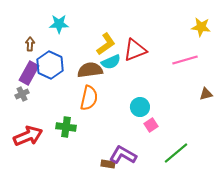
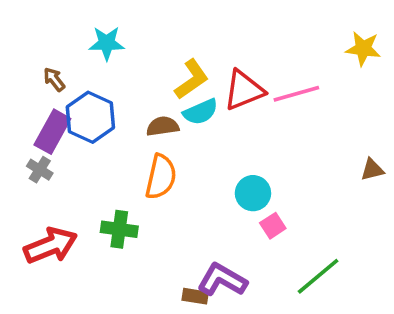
brown arrow: (30, 44) -> (54, 79), turned -40
pink line: (185, 60) -> (296, 94), moved
brown semicircle: (90, 70) -> (163, 126), size x0.7
gray cross: (22, 94) -> (40, 170), turned -32

